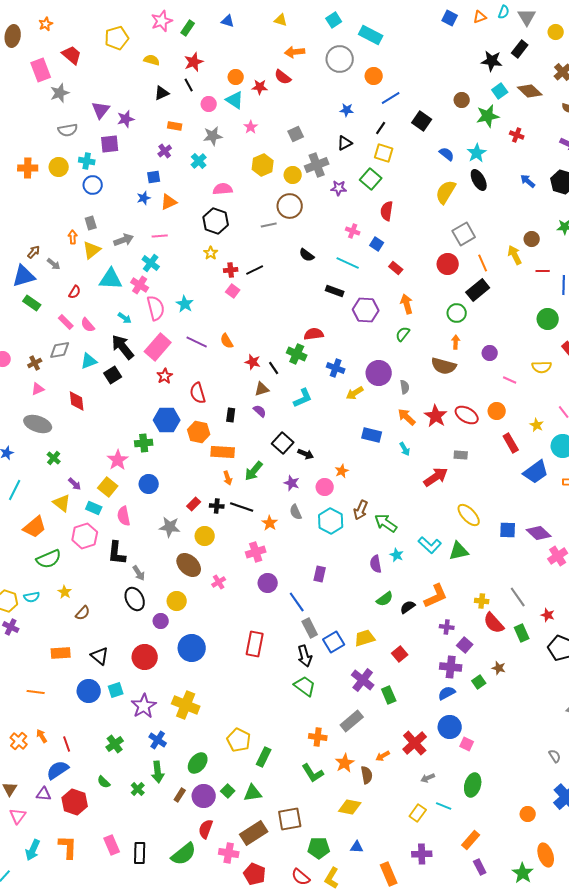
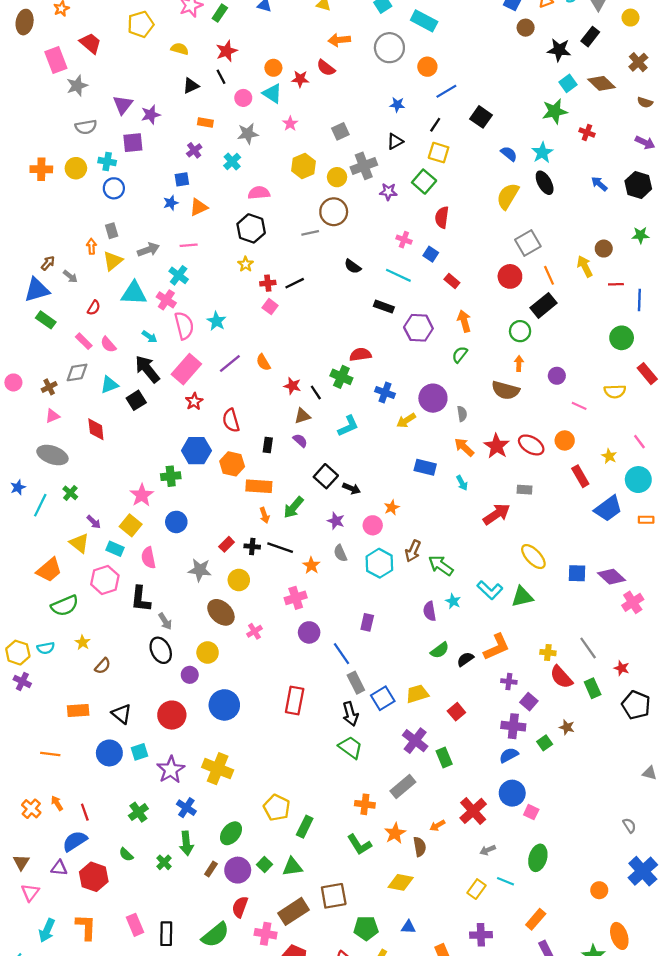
brown circle: (462, 100) -> (526, 28), moved
purple line: (197, 342) -> (230, 363), turned -65
cyan line: (15, 490) -> (40, 505), moved

